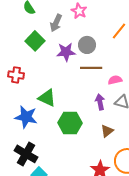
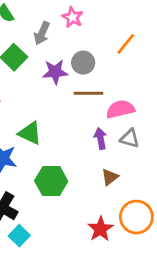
pink semicircle: (115, 80) -> (120, 109), size x1.5
green hexagon: (70, 123) -> (51, 181), moved

